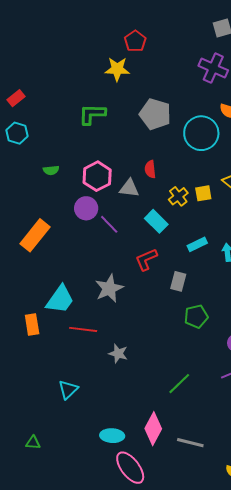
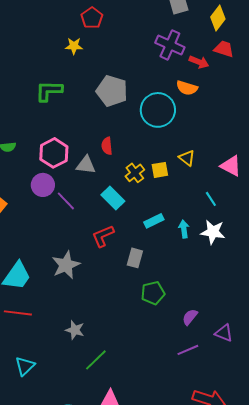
yellow star: (117, 69) -> (74, 46), size x0.7
red line: (83, 329) -> (18, 313), moved
green line: (179, 384) -> (96, 360), moved

